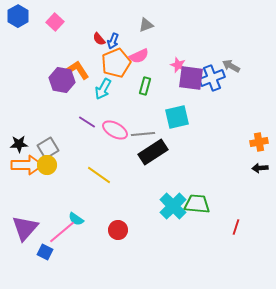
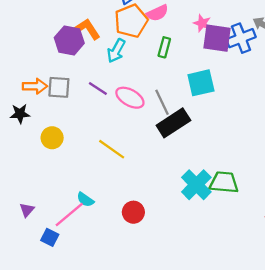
gray line: (143, 134) -> (162, 102), turned 70
gray square: (48, 148) -> (59, 87), moved, turned 35
orange arrow: (27, 165) -> (35, 86), moved, size x0.7
purple triangle: (25, 228) -> (27, 210), size x0.5

